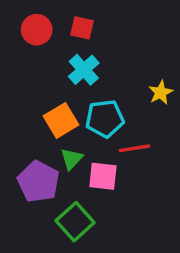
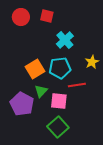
cyan cross: (84, 70) -> (65, 40), moved
yellow star: (161, 92) -> (92, 62), moved
green square: (75, 222) -> (58, 127), moved

